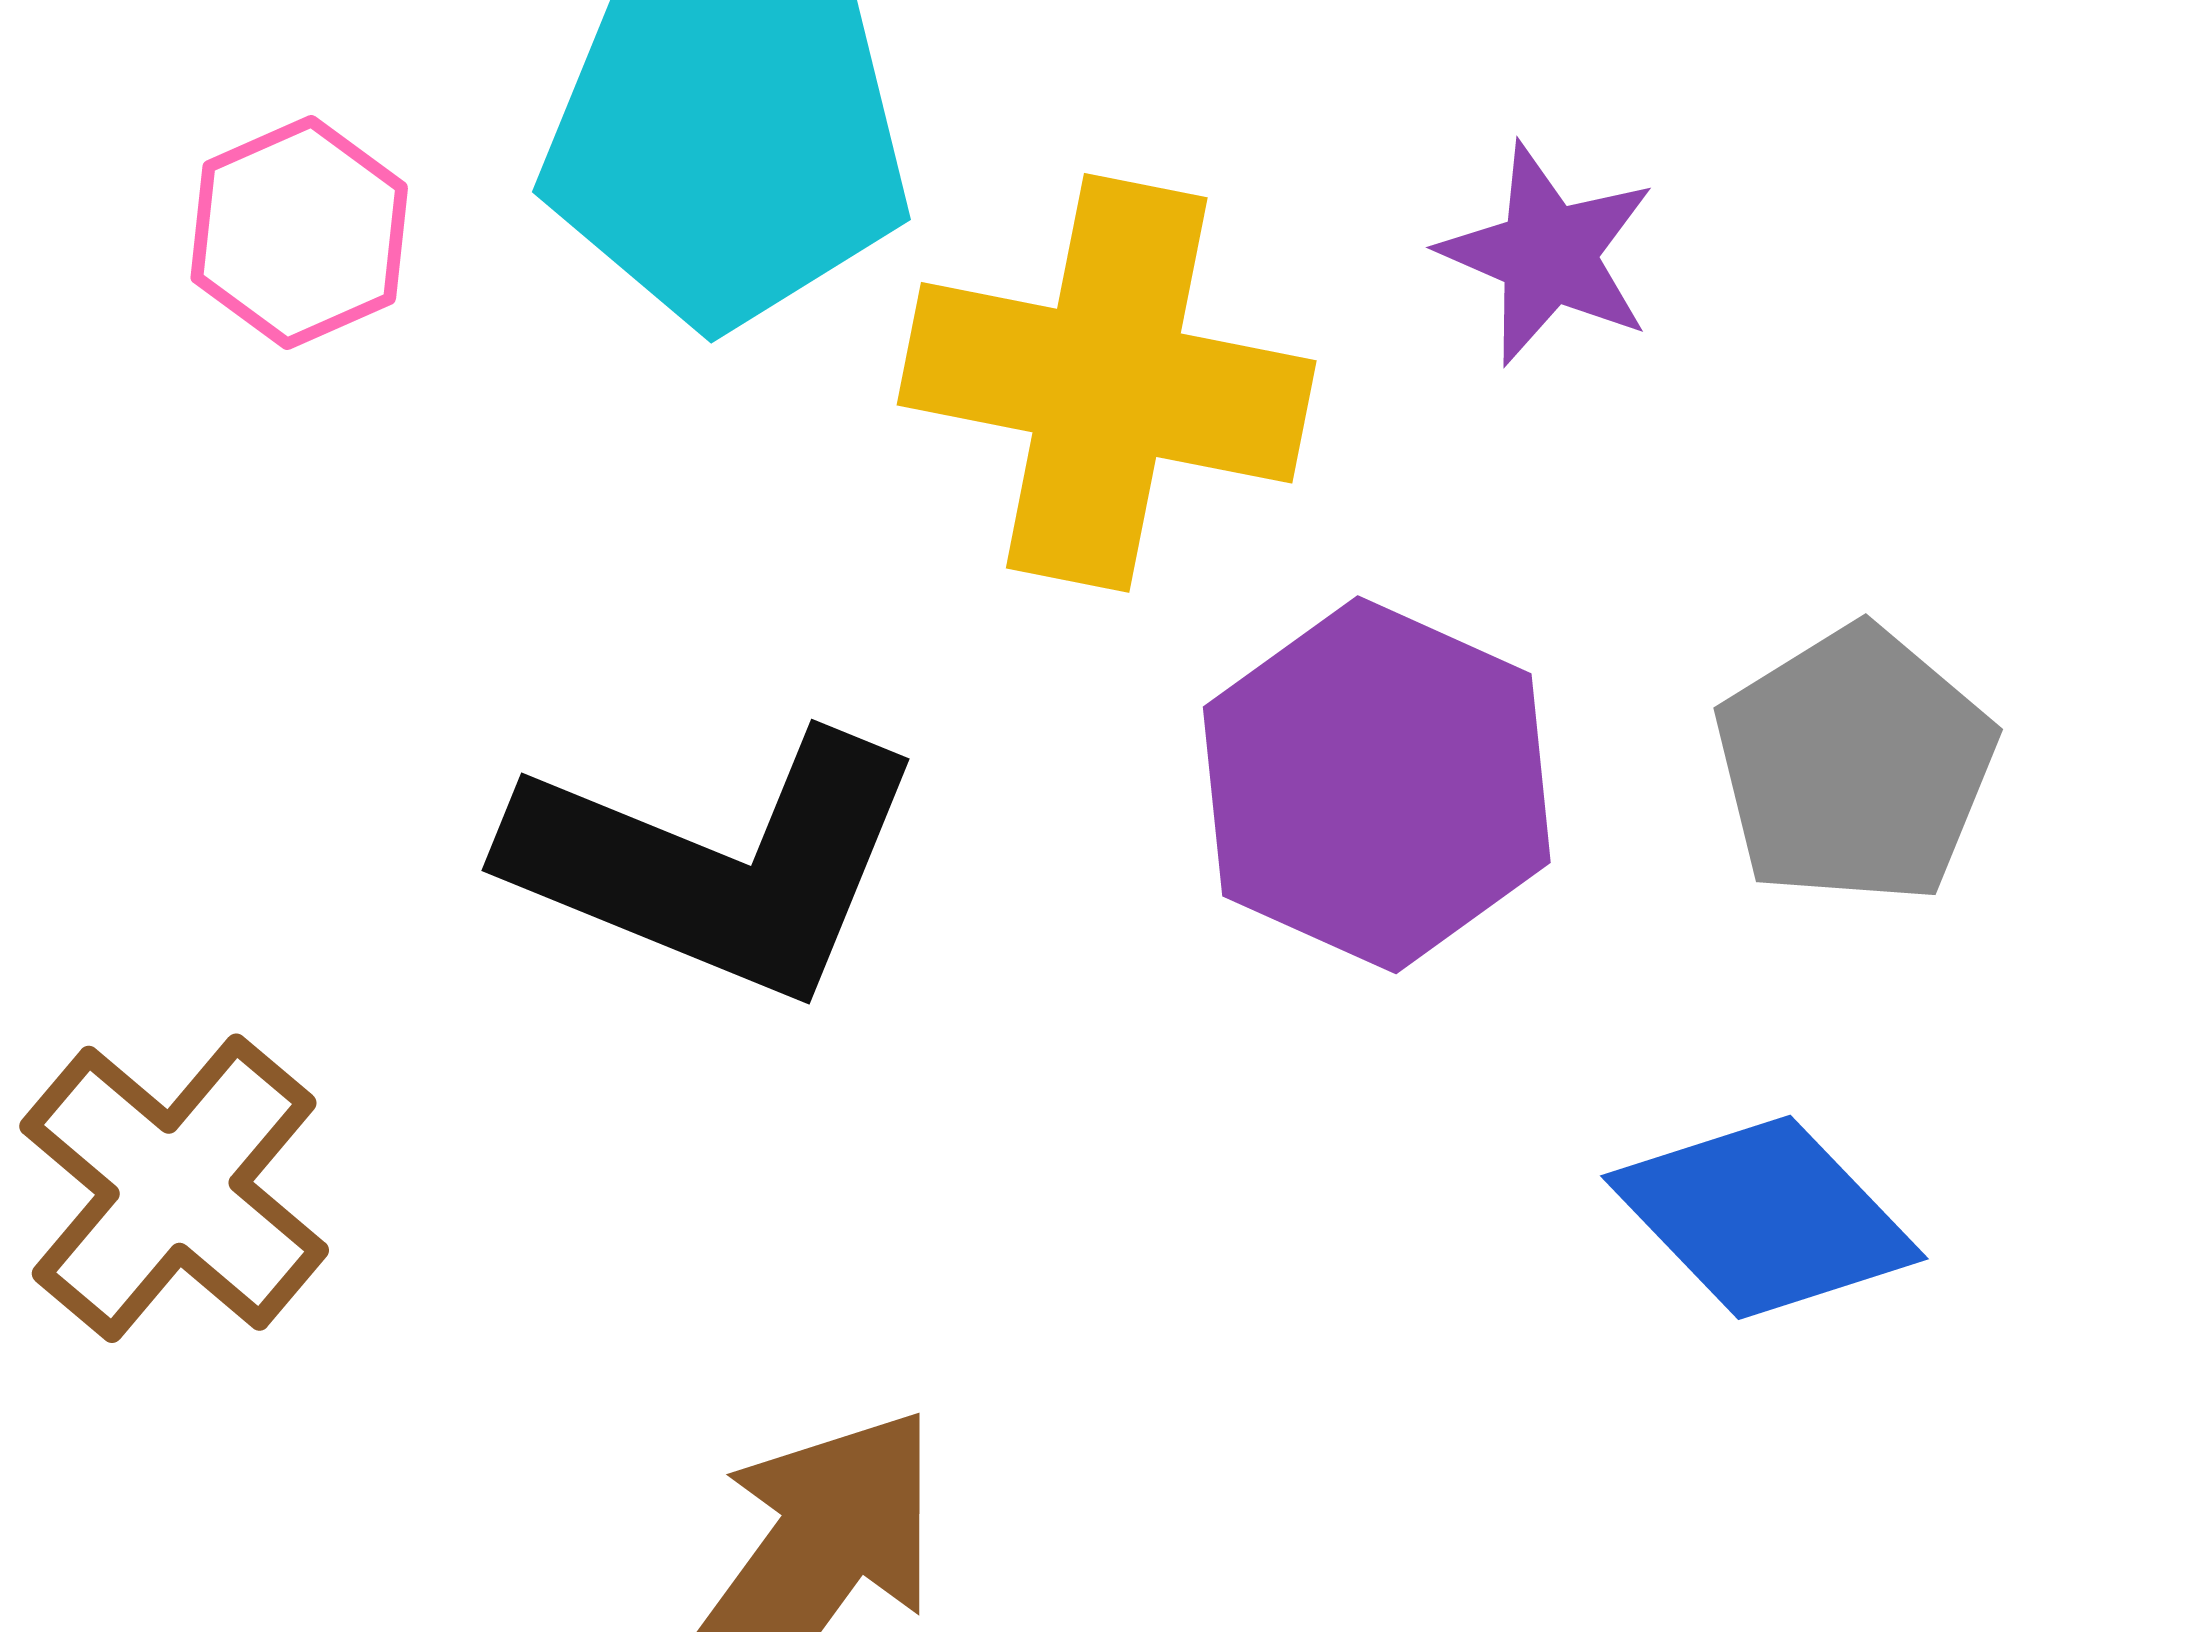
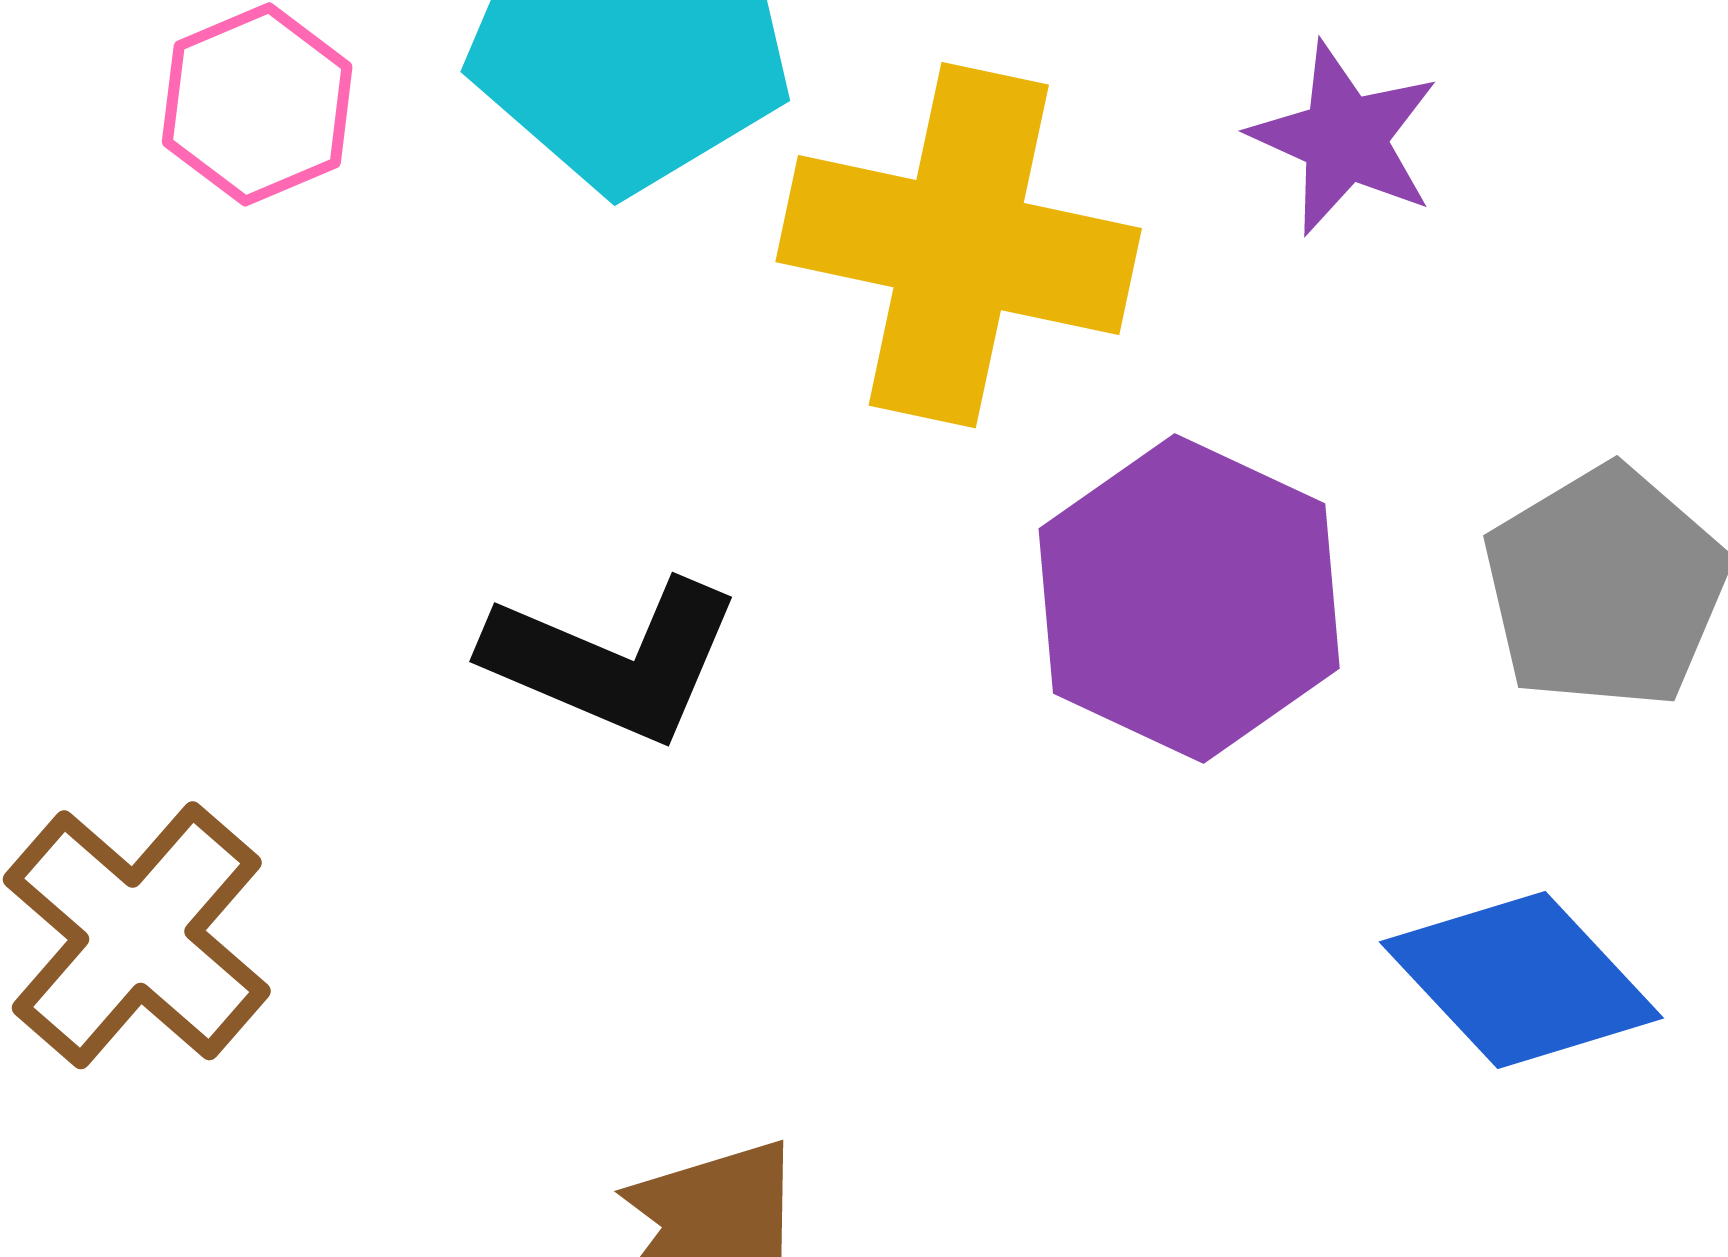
black L-shape: (717, 865) -> (613, 660), size x0.7

